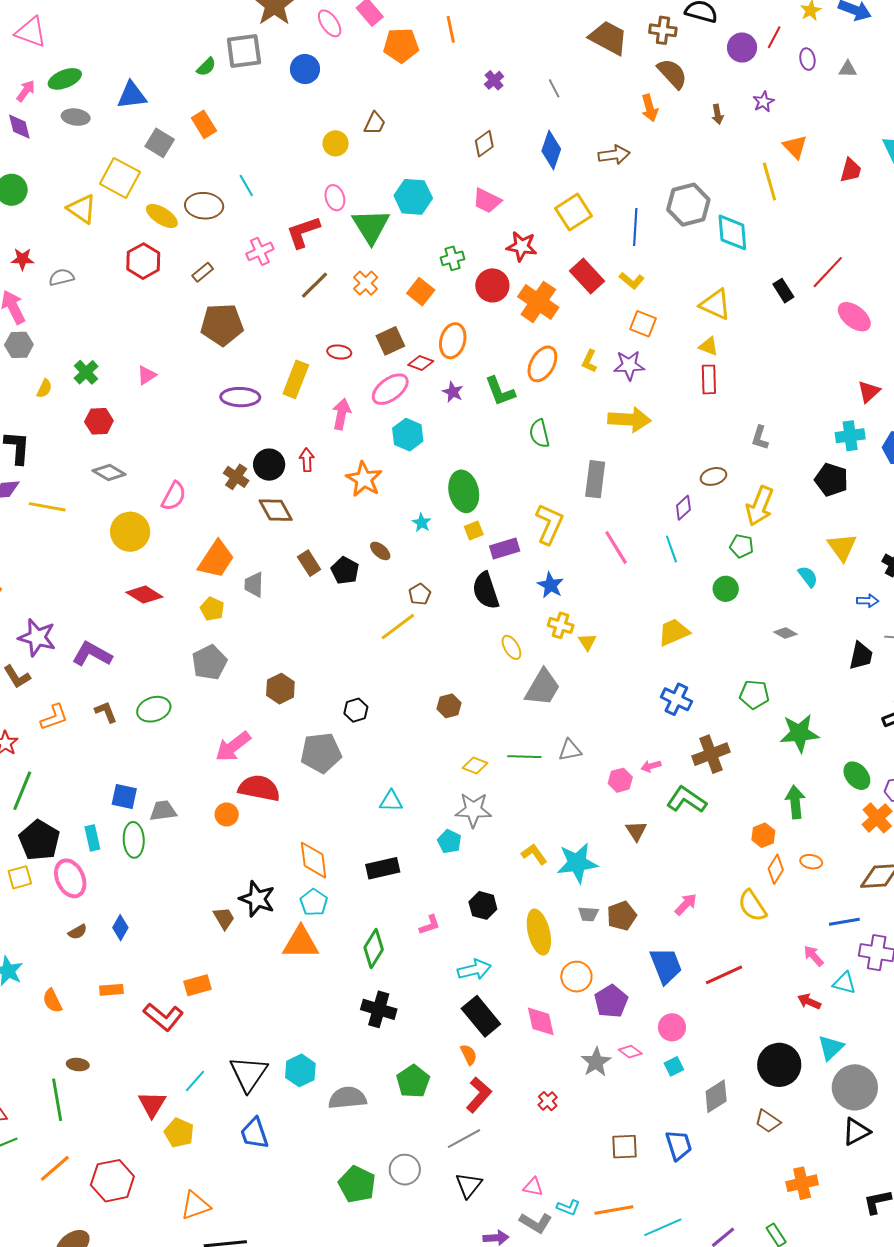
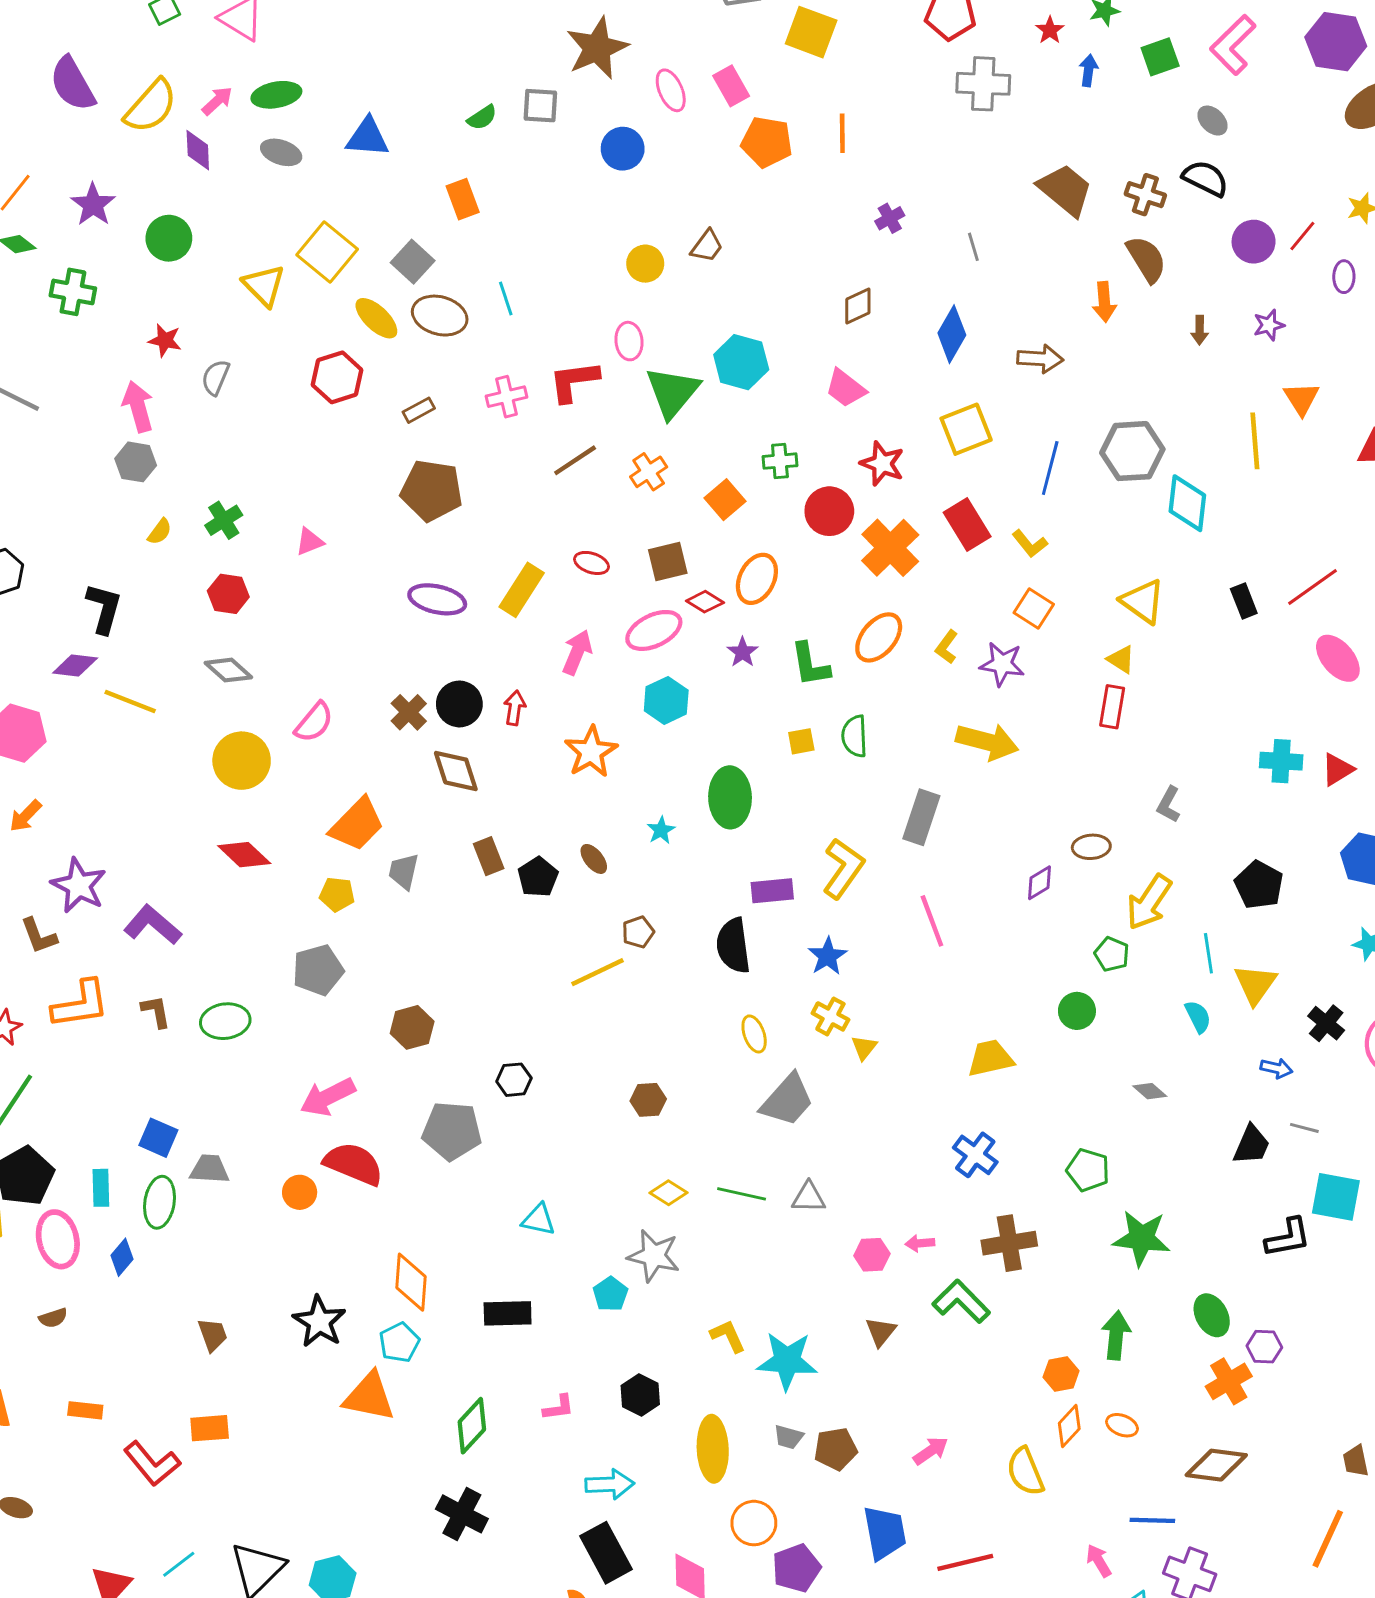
gray square: (244, 51) -> (540, 106), size x0.7
gray square: (160, 143) -> (413, 262), moved
gray semicircle: (61, 277) -> (216, 377), turned -65
cyan cross: (850, 436) -> (1281, 761), moved
yellow square: (474, 531) -> (801, 741), moved
cyan line: (671, 549) -> (1208, 953), moved
yellow pentagon: (212, 609) -> (337, 894), turned -30
orange L-shape: (54, 717) -> (80, 1004), size x1.4
brown trapezoid: (224, 918) -> (213, 1335), moved
blue diamond: (120, 928) -> (122, 1257), moved

